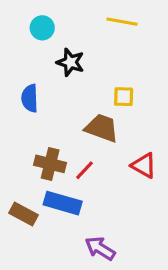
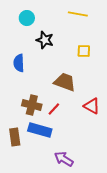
yellow square: (124, 97) -> (84, 51), moved
brown rectangle: (23, 214) -> (15, 137), turned 54

